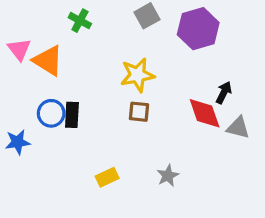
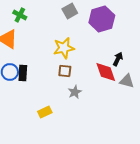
green cross: (80, 21) -> (20, 15), moved
gray star: (168, 176) -> (75, 92), moved

